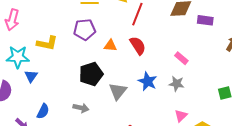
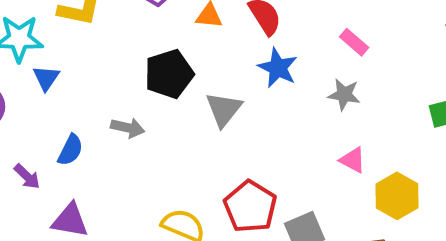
blue star: (148, 81) -> (278, 68), moved
gray arrow: (81, 108) -> (128, 128), moved
pink triangle: (181, 116) -> (353, 160), turned -48

